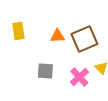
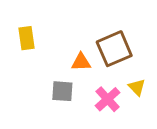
orange triangle: (57, 36) -> (81, 62), moved

